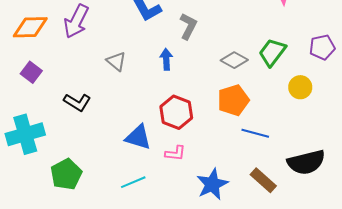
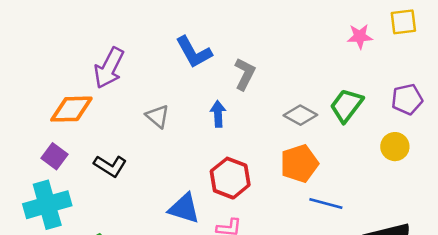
orange diamond: (30, 27) -> (71, 109), moved
purple square: (31, 72) -> (55, 156), moved
yellow circle: (300, 87) -> (395, 147), moved

